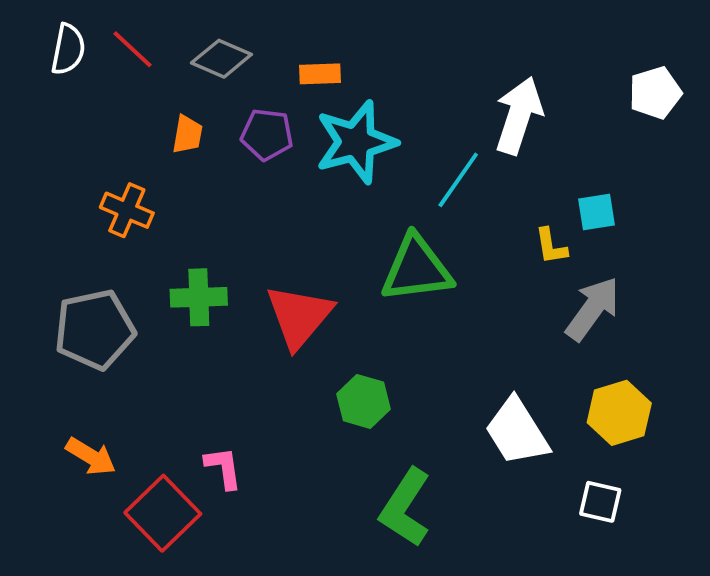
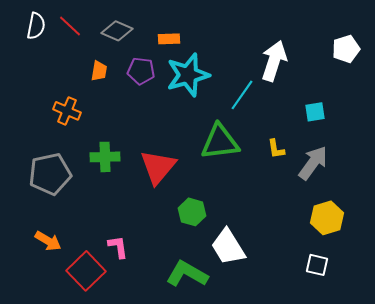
yellow L-shape: (551, 246) -> (276, 149), moved
white trapezoid: (517, 432) -> (228, 247), moved
green L-shape: (405, 508) -> (187, 274), moved, turned 87

